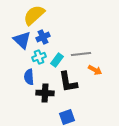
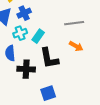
gray line: (81, 54) -> (74, 23), moved

